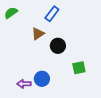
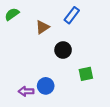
blue rectangle: (52, 14) -> (72, 15), moved
brown triangle: (38, 34) -> (42, 27), moved

